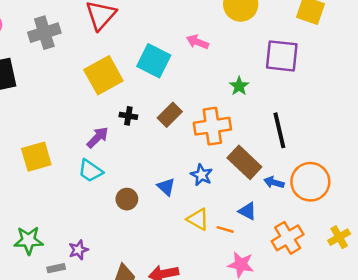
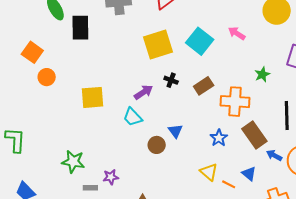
blue triangle: (166, 187) -> (175, 131), moved

